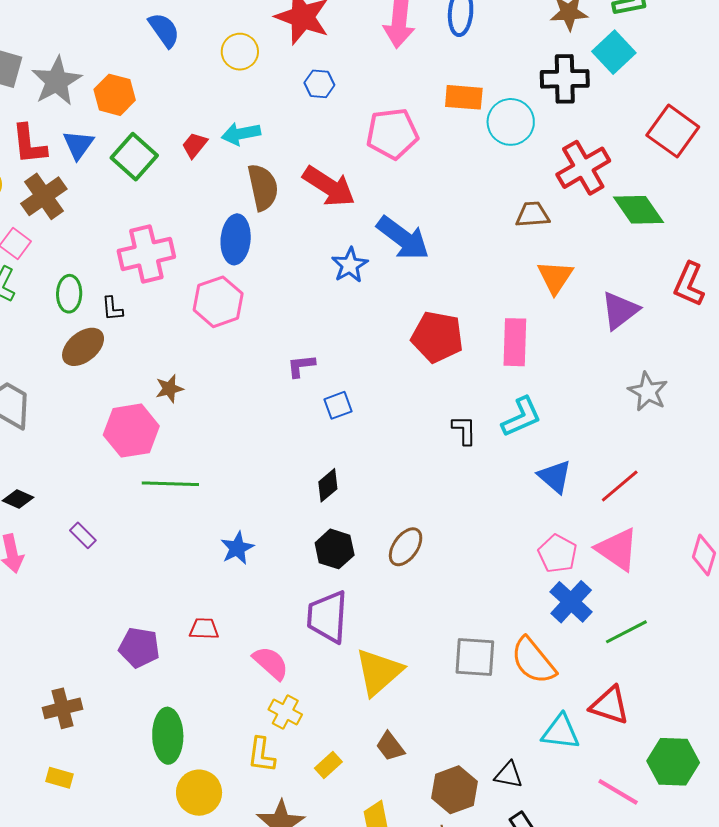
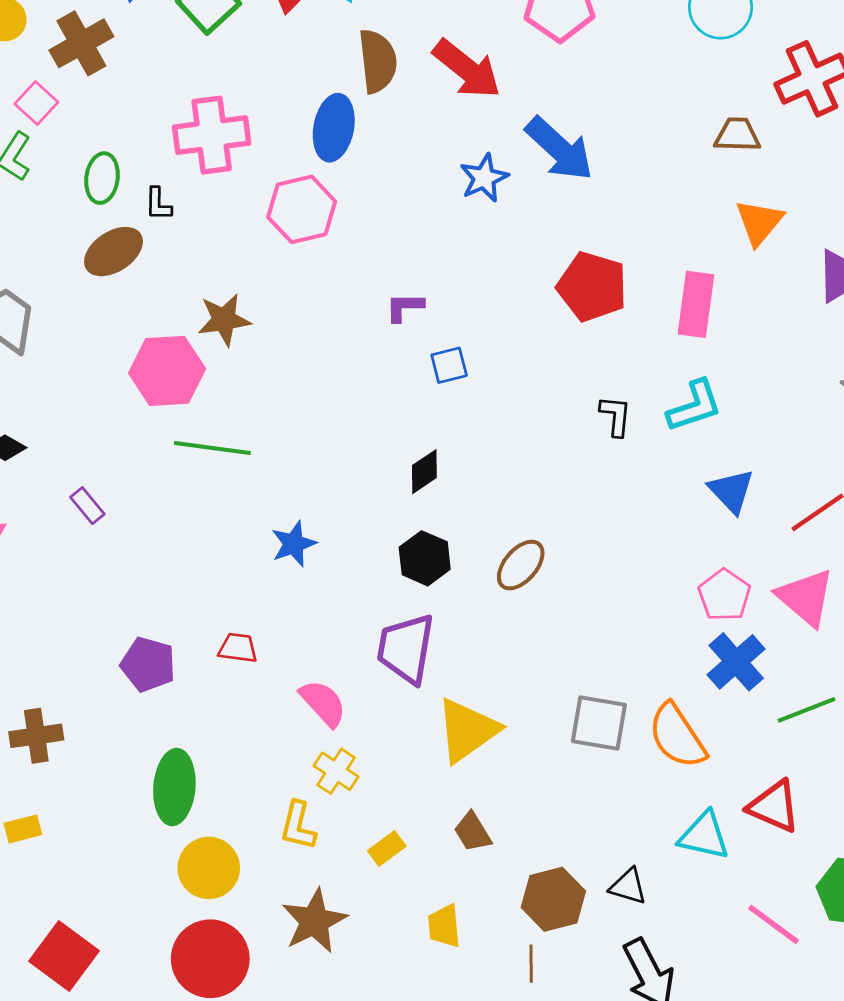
brown star: (169, 389) -> (224, 320), size x1.4
yellow rectangle: (60, 778) -> (23, 829), turned -36

